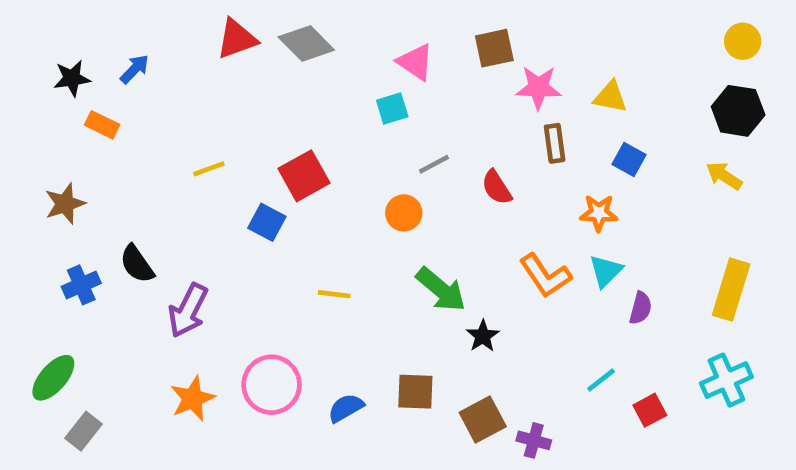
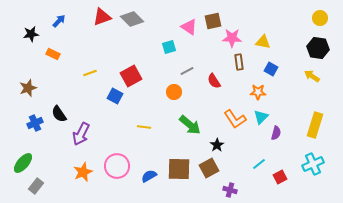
pink triangle: (415, 62) -> (189, 27), moved
blue arrow: (135, 69) -> (59, 21), moved
orange rectangle: (102, 125) -> (53, 54), moved
black star: (483, 336) -> (217, 145), moved
brown square: (415, 392) -> (179, 169), size x1.4
brown square: (483, 420) -> (209, 168), moved

